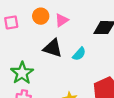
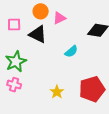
pink square: (11, 22) -> (14, 24), moved
black triangle: (53, 48) -> (38, 34), moved

